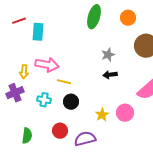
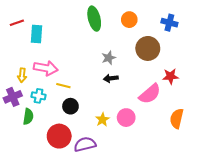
green ellipse: (94, 17) -> (94, 19), turned -30
cyan cross: (44, 100) -> (39, 96), moved
red circle: (60, 131) -> (59, 136), size x1.5
green semicircle: (27, 136) -> (28, 117), moved

